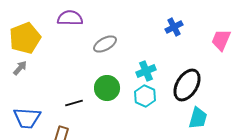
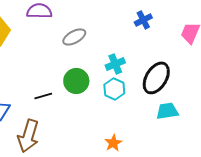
cyan trapezoid: (198, 118) -> (167, 111), turned -115

